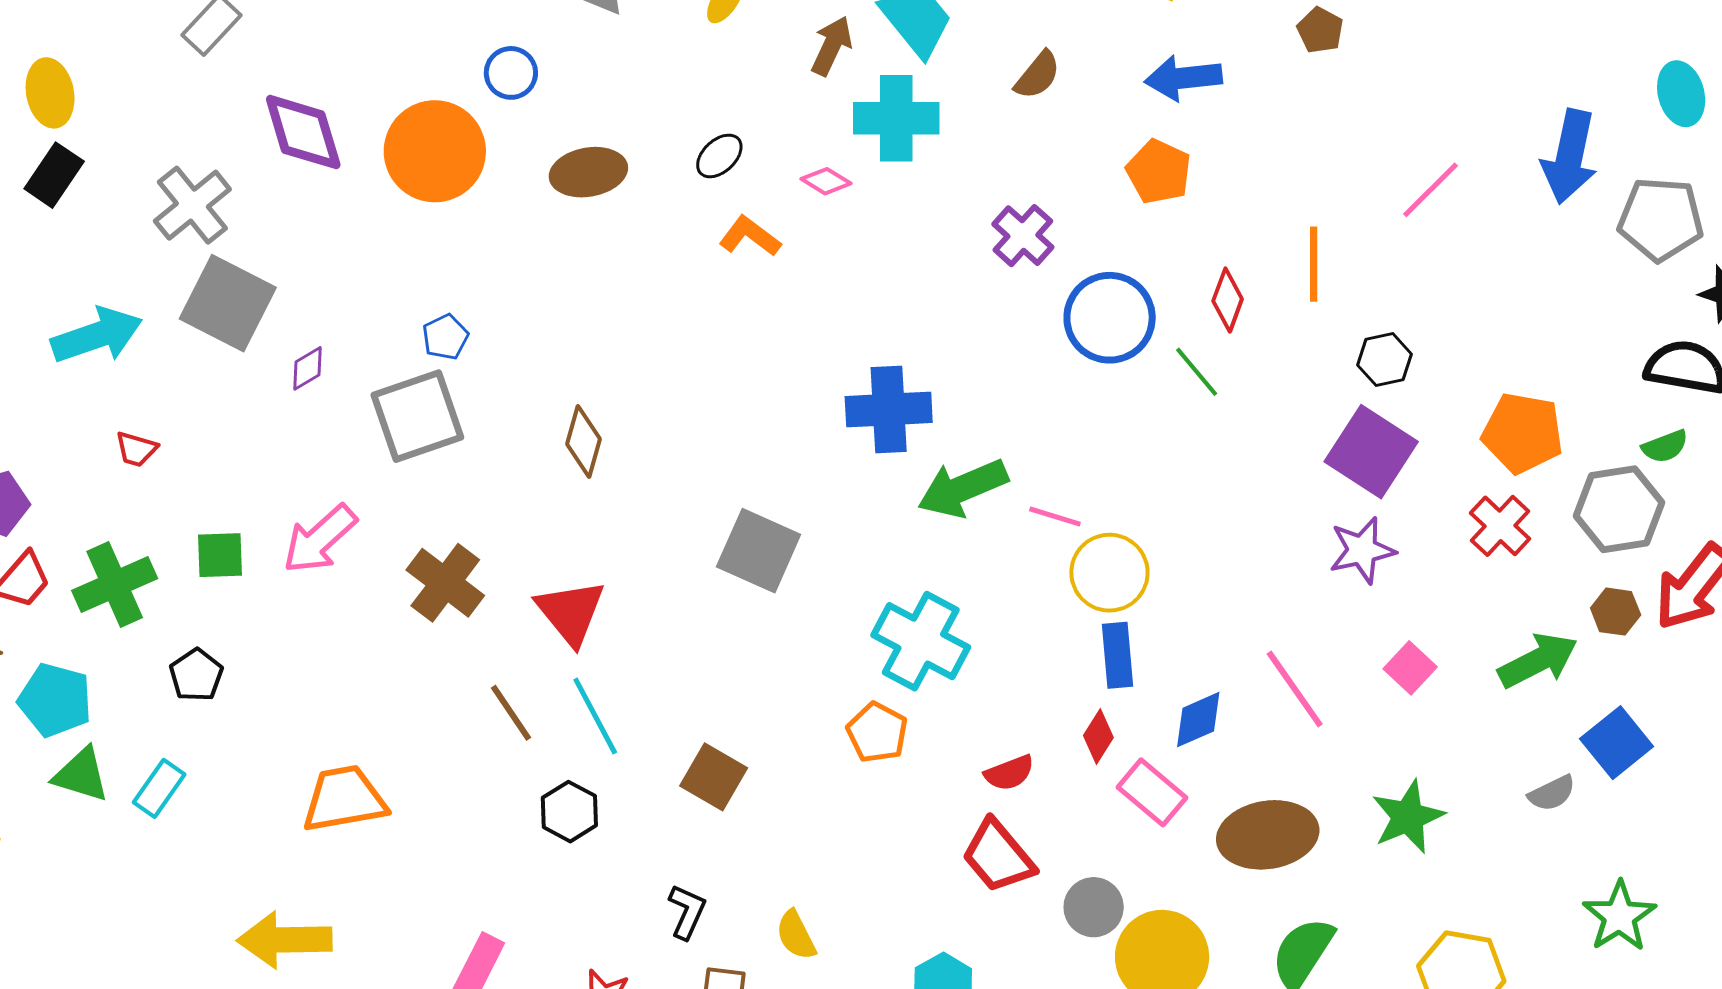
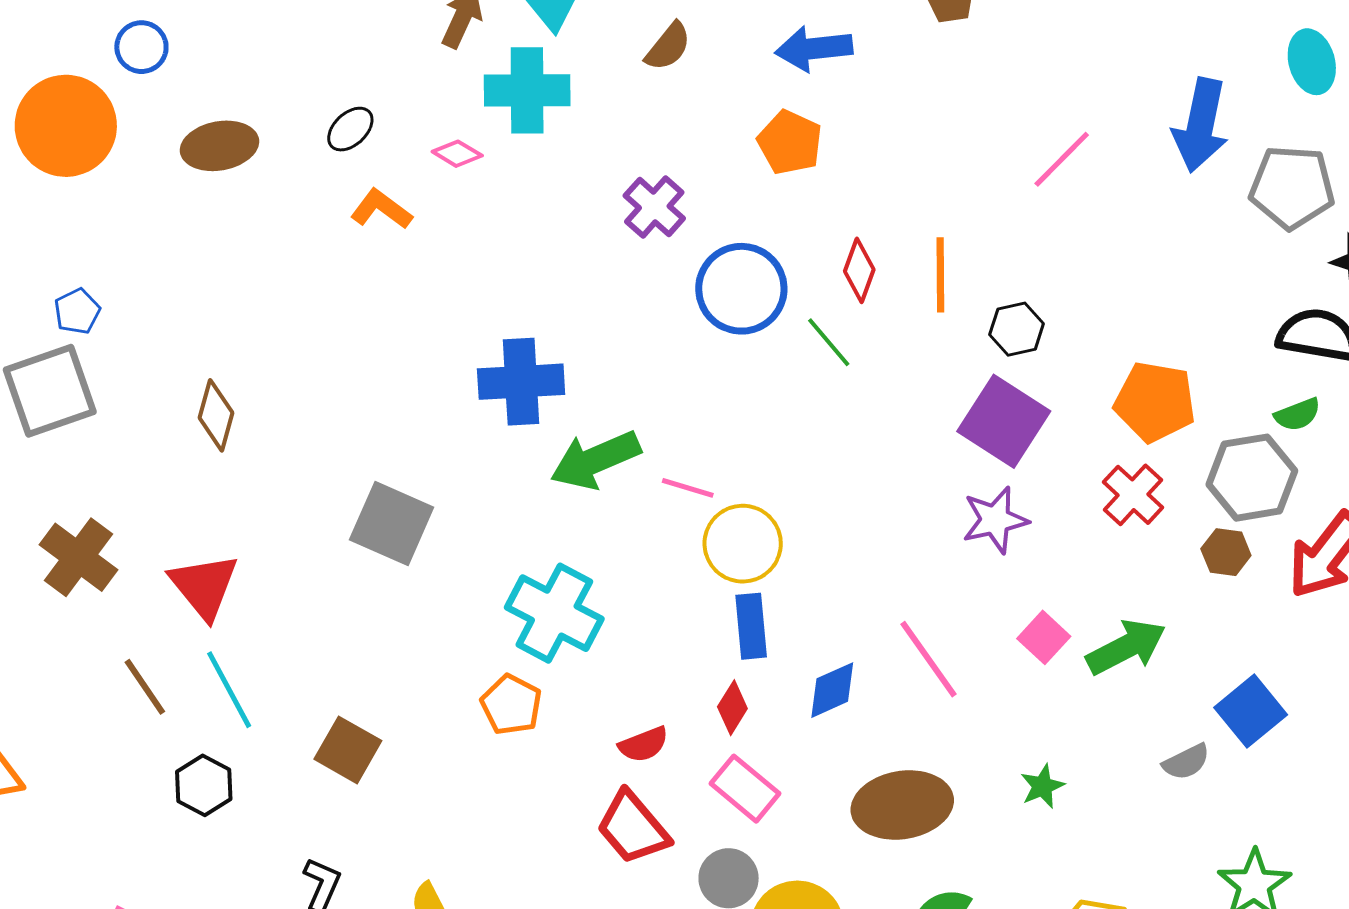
orange line: (1314, 264) -> (940, 275), moved
brown hexagon: (1616, 612) -> (1226, 552), moved
green arrow: (1538, 660) -> (1126, 647), moved
pink rectangle: (1152, 792) -> (745, 789), moved
green star: (1408, 817) -> (1042, 786), size x0.6

